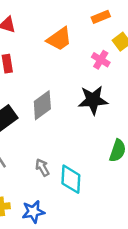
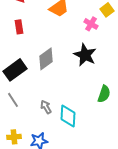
black star: (93, 100) -> (85, 55), turned 30

